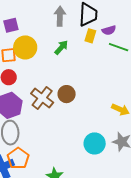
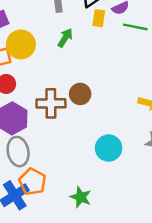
brown cross: (42, 98) -> (51, 103), turned -30
cyan circle: (95, 143) -> (109, 148), moved

